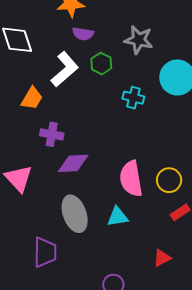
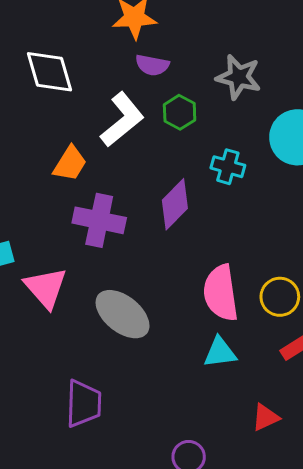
purple cross: (52, 134) -> (99, 220), size x1.4
purple diamond: (73, 163) -> (175, 204), moved, turned -44
gray ellipse: (75, 214) -> (123, 314), moved, turned -33
cyan triangle: (118, 217) -> (220, 352), moved

